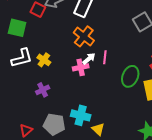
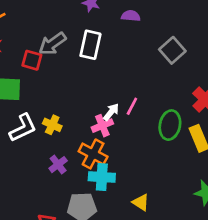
orange cross: (84, 36) -> (93, 154), moved
pink line: (105, 57) -> (132, 106), turned 32
cyan cross: (81, 115) -> (102, 177), moved

